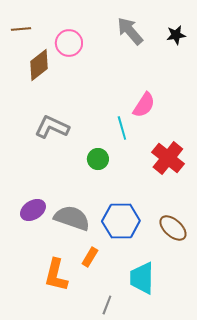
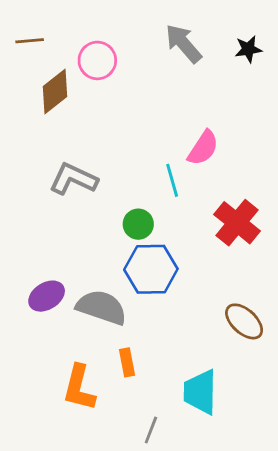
blue hexagon: (121, 221) -> (151, 269), moved
orange rectangle: (90, 257) -> (127, 362), turned -42

